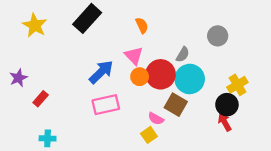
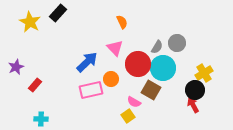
black rectangle: (87, 18) -> (58, 13), moved, size x0.7
gray circle: (218, 36) -> (177, 43), moved
orange circle: (140, 77) -> (111, 79), moved

